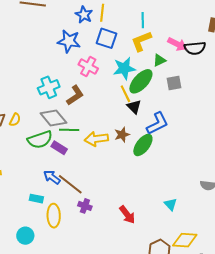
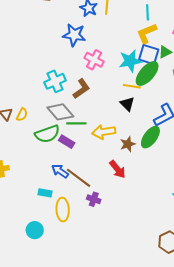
blue square: (106, 38) -> (149, 55), moved
yellow line: (125, 94) -> (132, 86), turned -54
black triangle: (134, 107) -> (127, 104), moved
brown star: (122, 135) -> (128, 144), moved
red arrow: (127, 215) -> (117, 169), moved

